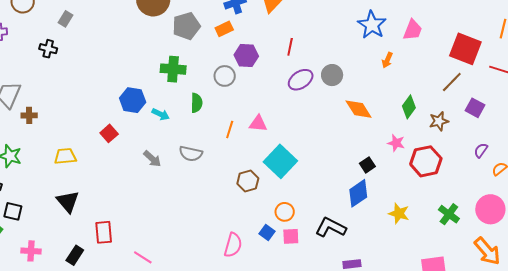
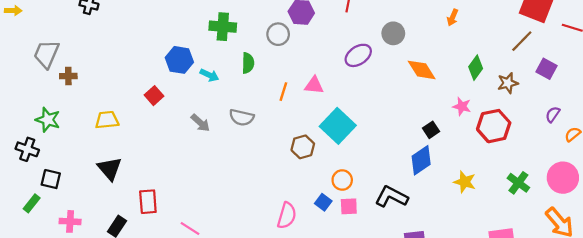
purple ellipse: (301, 80) -> (358, 55), moved

